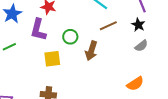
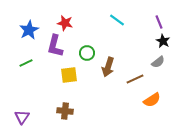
black star: (138, 25) -> (163, 41), moved
brown line: (108, 26) -> (135, 79), moved

